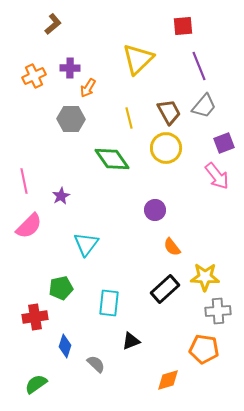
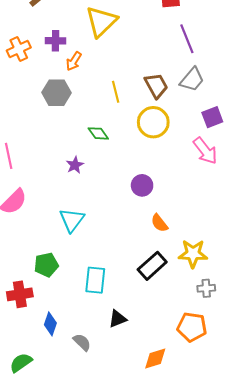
yellow triangle: (138, 59) -> (101, 21), moved
green diamond: (112, 159) -> (98, 133), size x0.6
purple star: (61, 196) -> (75, 165), moved
gray cross: (218, 311) -> (206, 288), size x0.7

